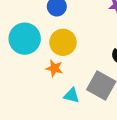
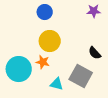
cyan circle: (25, 39) -> (19, 69), moved

